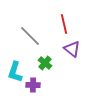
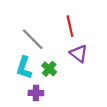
cyan L-shape: (15, 72) -> (24, 68), moved

